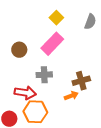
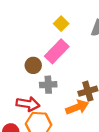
brown circle: (19, 50) -> (33, 65), moved
orange arrow: (71, 96) -> (77, 107), size x1.5

